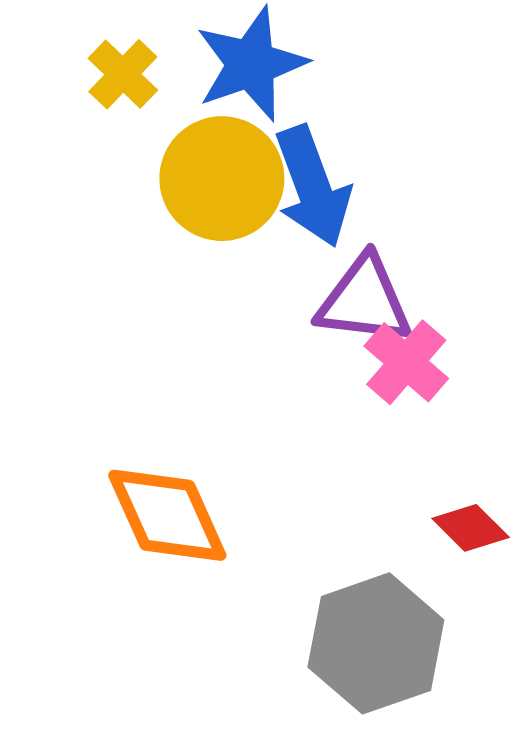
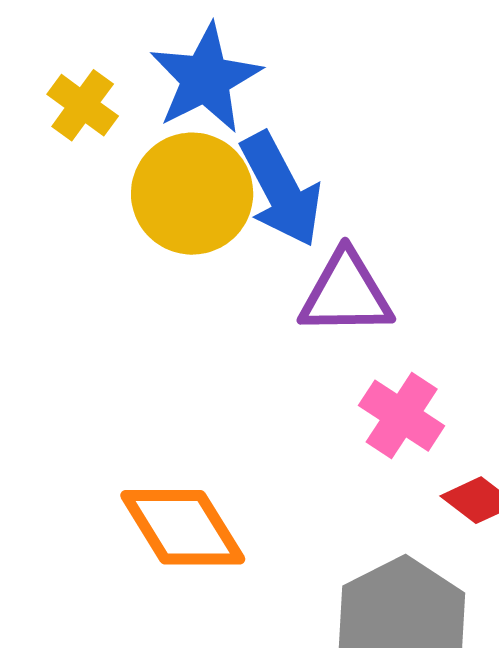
pink cross: (406, 362) -> (402, 416), moved

